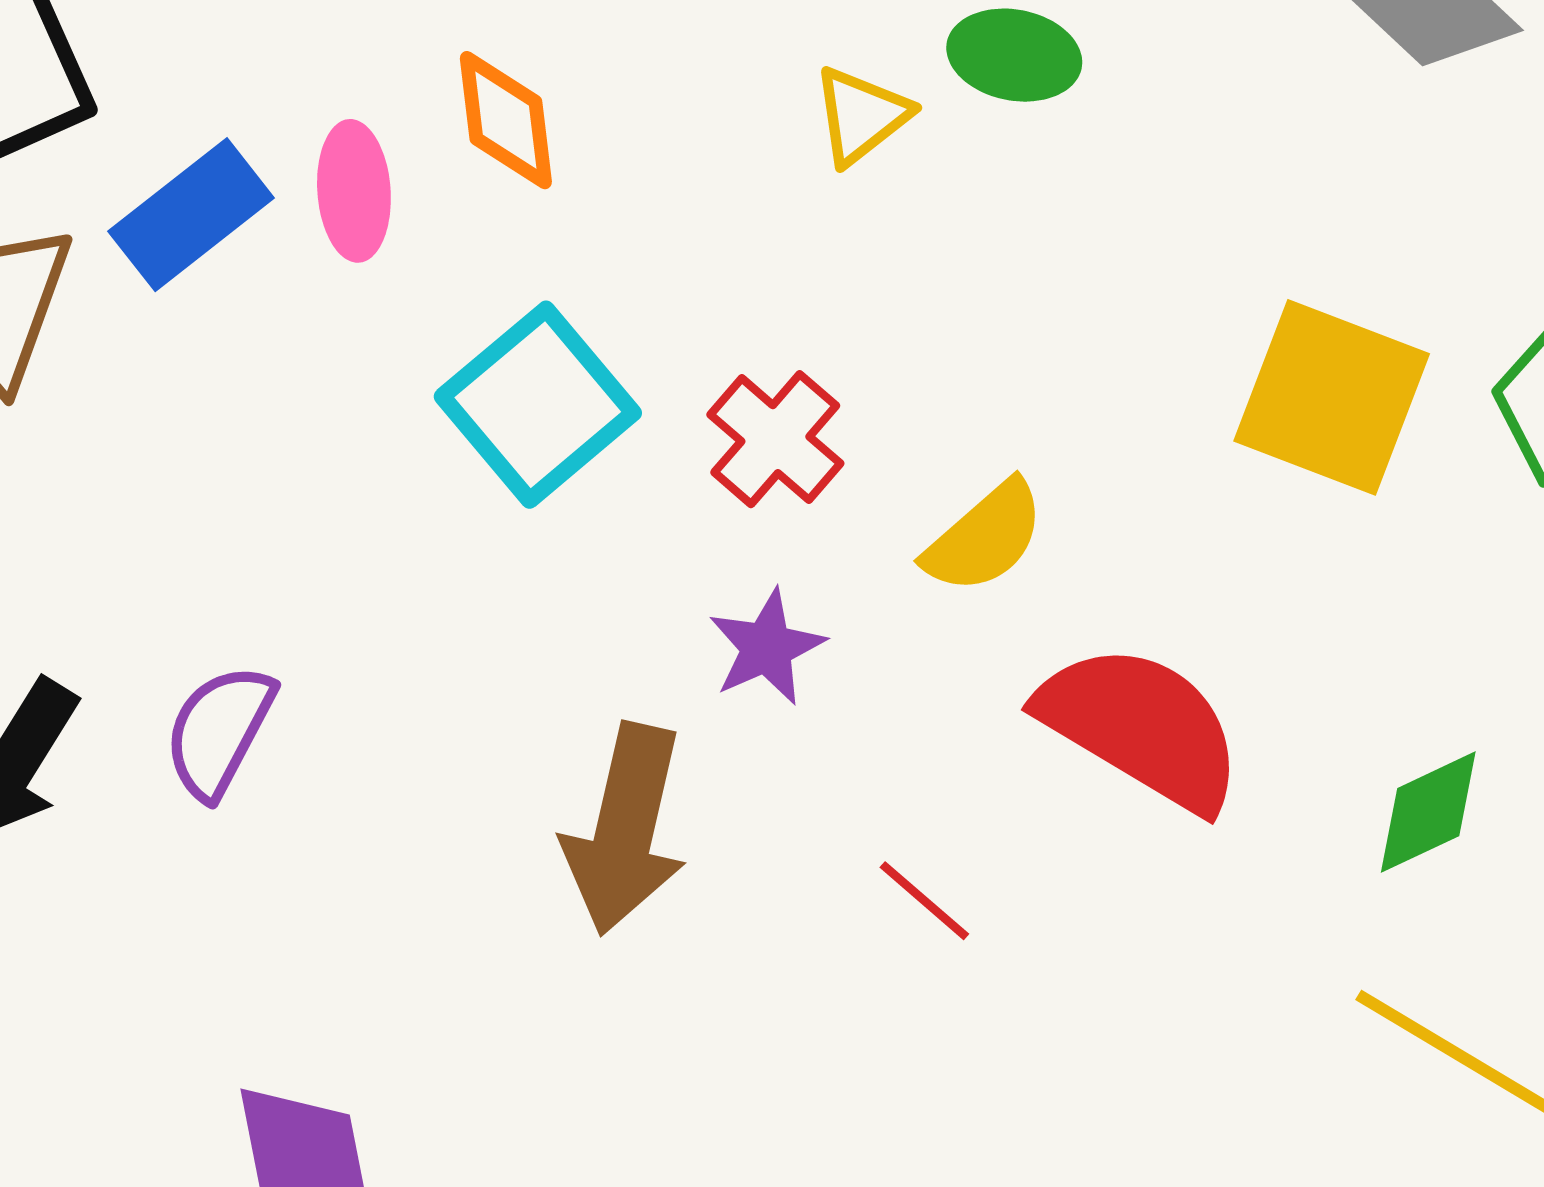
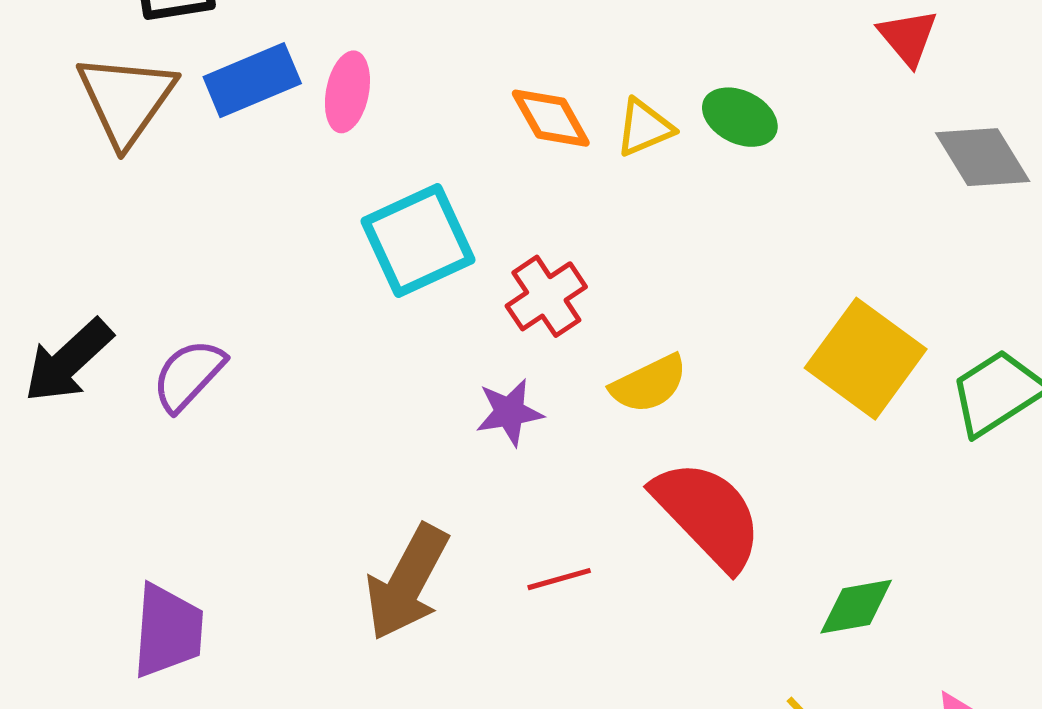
orange diamond: (506, 120) -> (551, 118), moved, turned -38
brown arrow: (625, 829) -> (407, 582), moved
red line: (924, 901) -> (559, 579), turned -72

